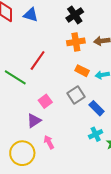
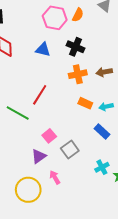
blue triangle: (31, 15) -> (43, 50), moved
black cross: (75, 15) -> (75, 47), turned -30
gray square: (76, 95) -> (70, 149), moved
blue rectangle: (97, 108) -> (102, 131), moved

